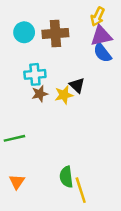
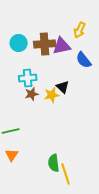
purple triangle: (101, 36) -> (62, 46), moved
orange triangle: (17, 182) -> (12, 155), moved

